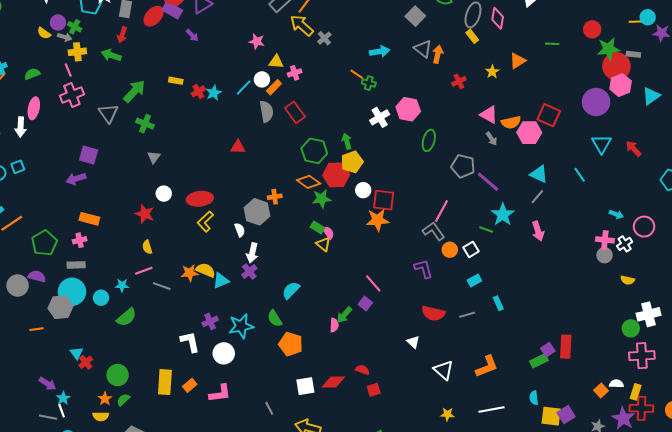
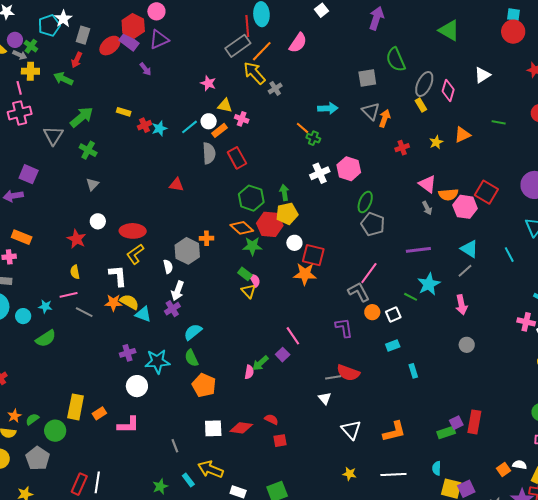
gray square: (415, 16) -> (367, 78), turned 30
pink cross: (295, 73) -> (242, 119), turned 32
gray pentagon: (463, 166) -> (373, 224), moved
purple line: (488, 182) -> (418, 250), turned -55
gray circle: (605, 255) -> (467, 345), moved
cyan triangle: (221, 281) -> (143, 314), turned 36
cyan semicircle: (291, 290) -> (193, 332), moved
gray line: (467, 315) -> (333, 377), moved
white L-shape: (190, 342) -> (118, 276), moved
green circle: (118, 375) -> (55, 431), moved

